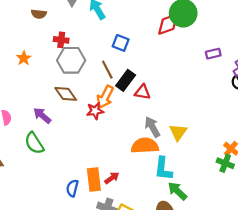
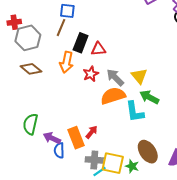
brown line: (107, 70) -> (61, 28), moved, turned 66
red star: (95, 111) -> (91, 74), moved
purple arrow: (42, 116) -> (52, 138), moved
green semicircle: (34, 143) -> (30, 124), moved, turned 60
green arrow: (177, 191) -> (149, 97), moved

